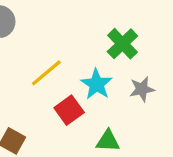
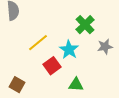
gray star: (142, 89) -> (105, 47), moved

